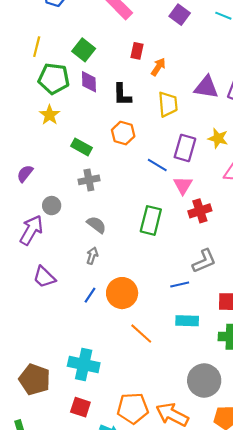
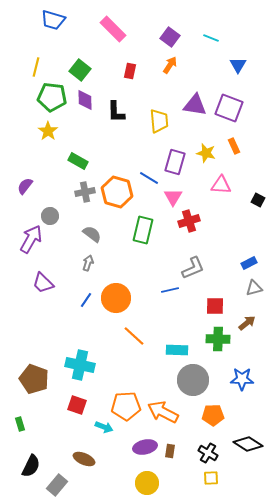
orange arrow: (158, 67) -> (170, 65), moved
orange hexagon: (123, 133) -> (117, 192), moved, size x1.4
cyan rectangle: (187, 321) -> (177, 350), moved

